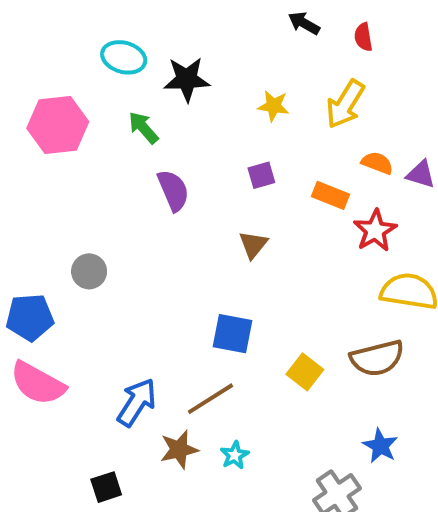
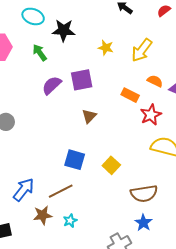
red semicircle: (363, 37) -> (164, 11), moved, turned 56
purple square: (261, 175) -> (82, 80), moved, size x1.6
purple semicircle: (173, 190) -> (52, 85), turned -115
brown semicircle: (377, 358) -> (144, 194), moved
yellow square: (305, 372) -> (111, 165), moved

